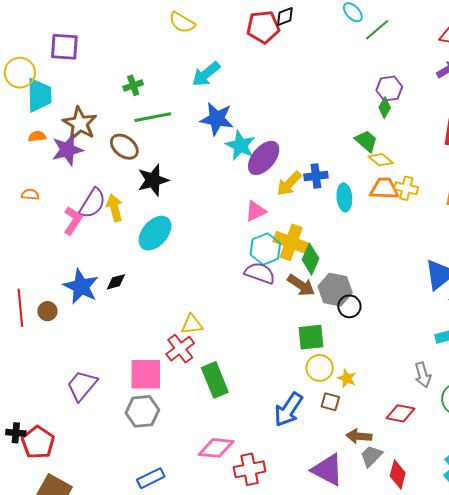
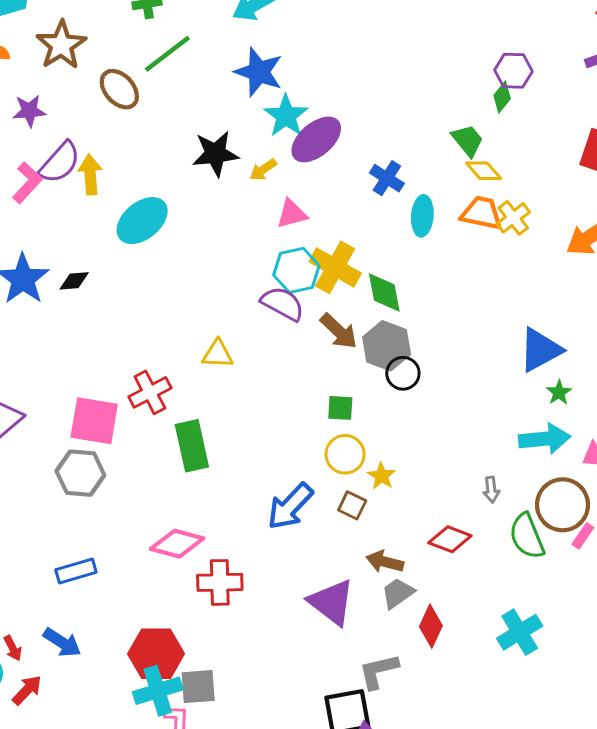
green line: (153, 117) -> (167, 54), turned -36
purple star: (67, 150) -> (29, 111), moved, size x0.7
blue cross: (316, 176) -> (387, 178), turned 30
black star: (153, 180) -> (215, 154), moved
yellow arrow: (289, 183) -> (263, 170), moved, size x0.7
yellow cross: (406, 188) -> (513, 218), turned 30
green diamond: (311, 259) -> (384, 292), moved, turned -44
yellow triangle: (192, 324) -> (218, 354), moved
green square: (311, 337) -> (340, 408), size x0.7
gray arrow: (423, 375) -> (491, 490), size x0.7

